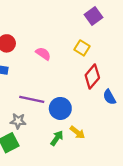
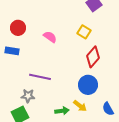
blue semicircle: (109, 97) -> (108, 109), moved
blue circle: (60, 108) -> (88, 85), moved
green arrow: (57, 138) -> (62, 111), turned 48

